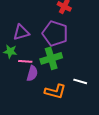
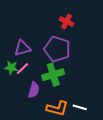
pink line: (25, 61) -> (22, 69), moved, turned -48
white line: (80, 81) -> (80, 107), moved

